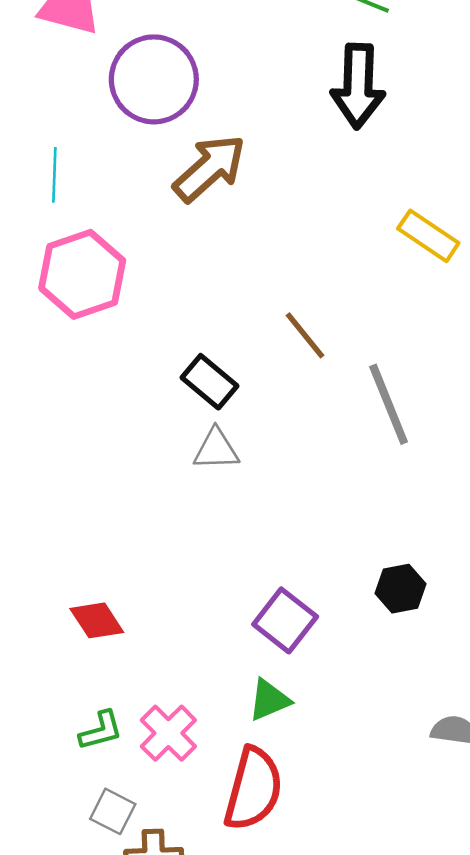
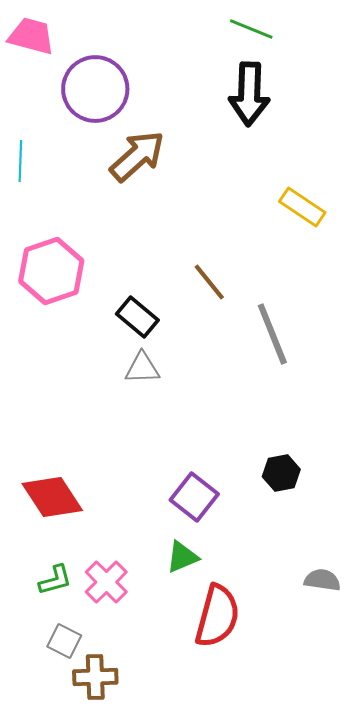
pink hexagon: (82, 274) -> (51, 271), moved
red diamond: (97, 620) -> (52, 497), size x1.5
red semicircle: (253, 789) -> (217, 616), moved

